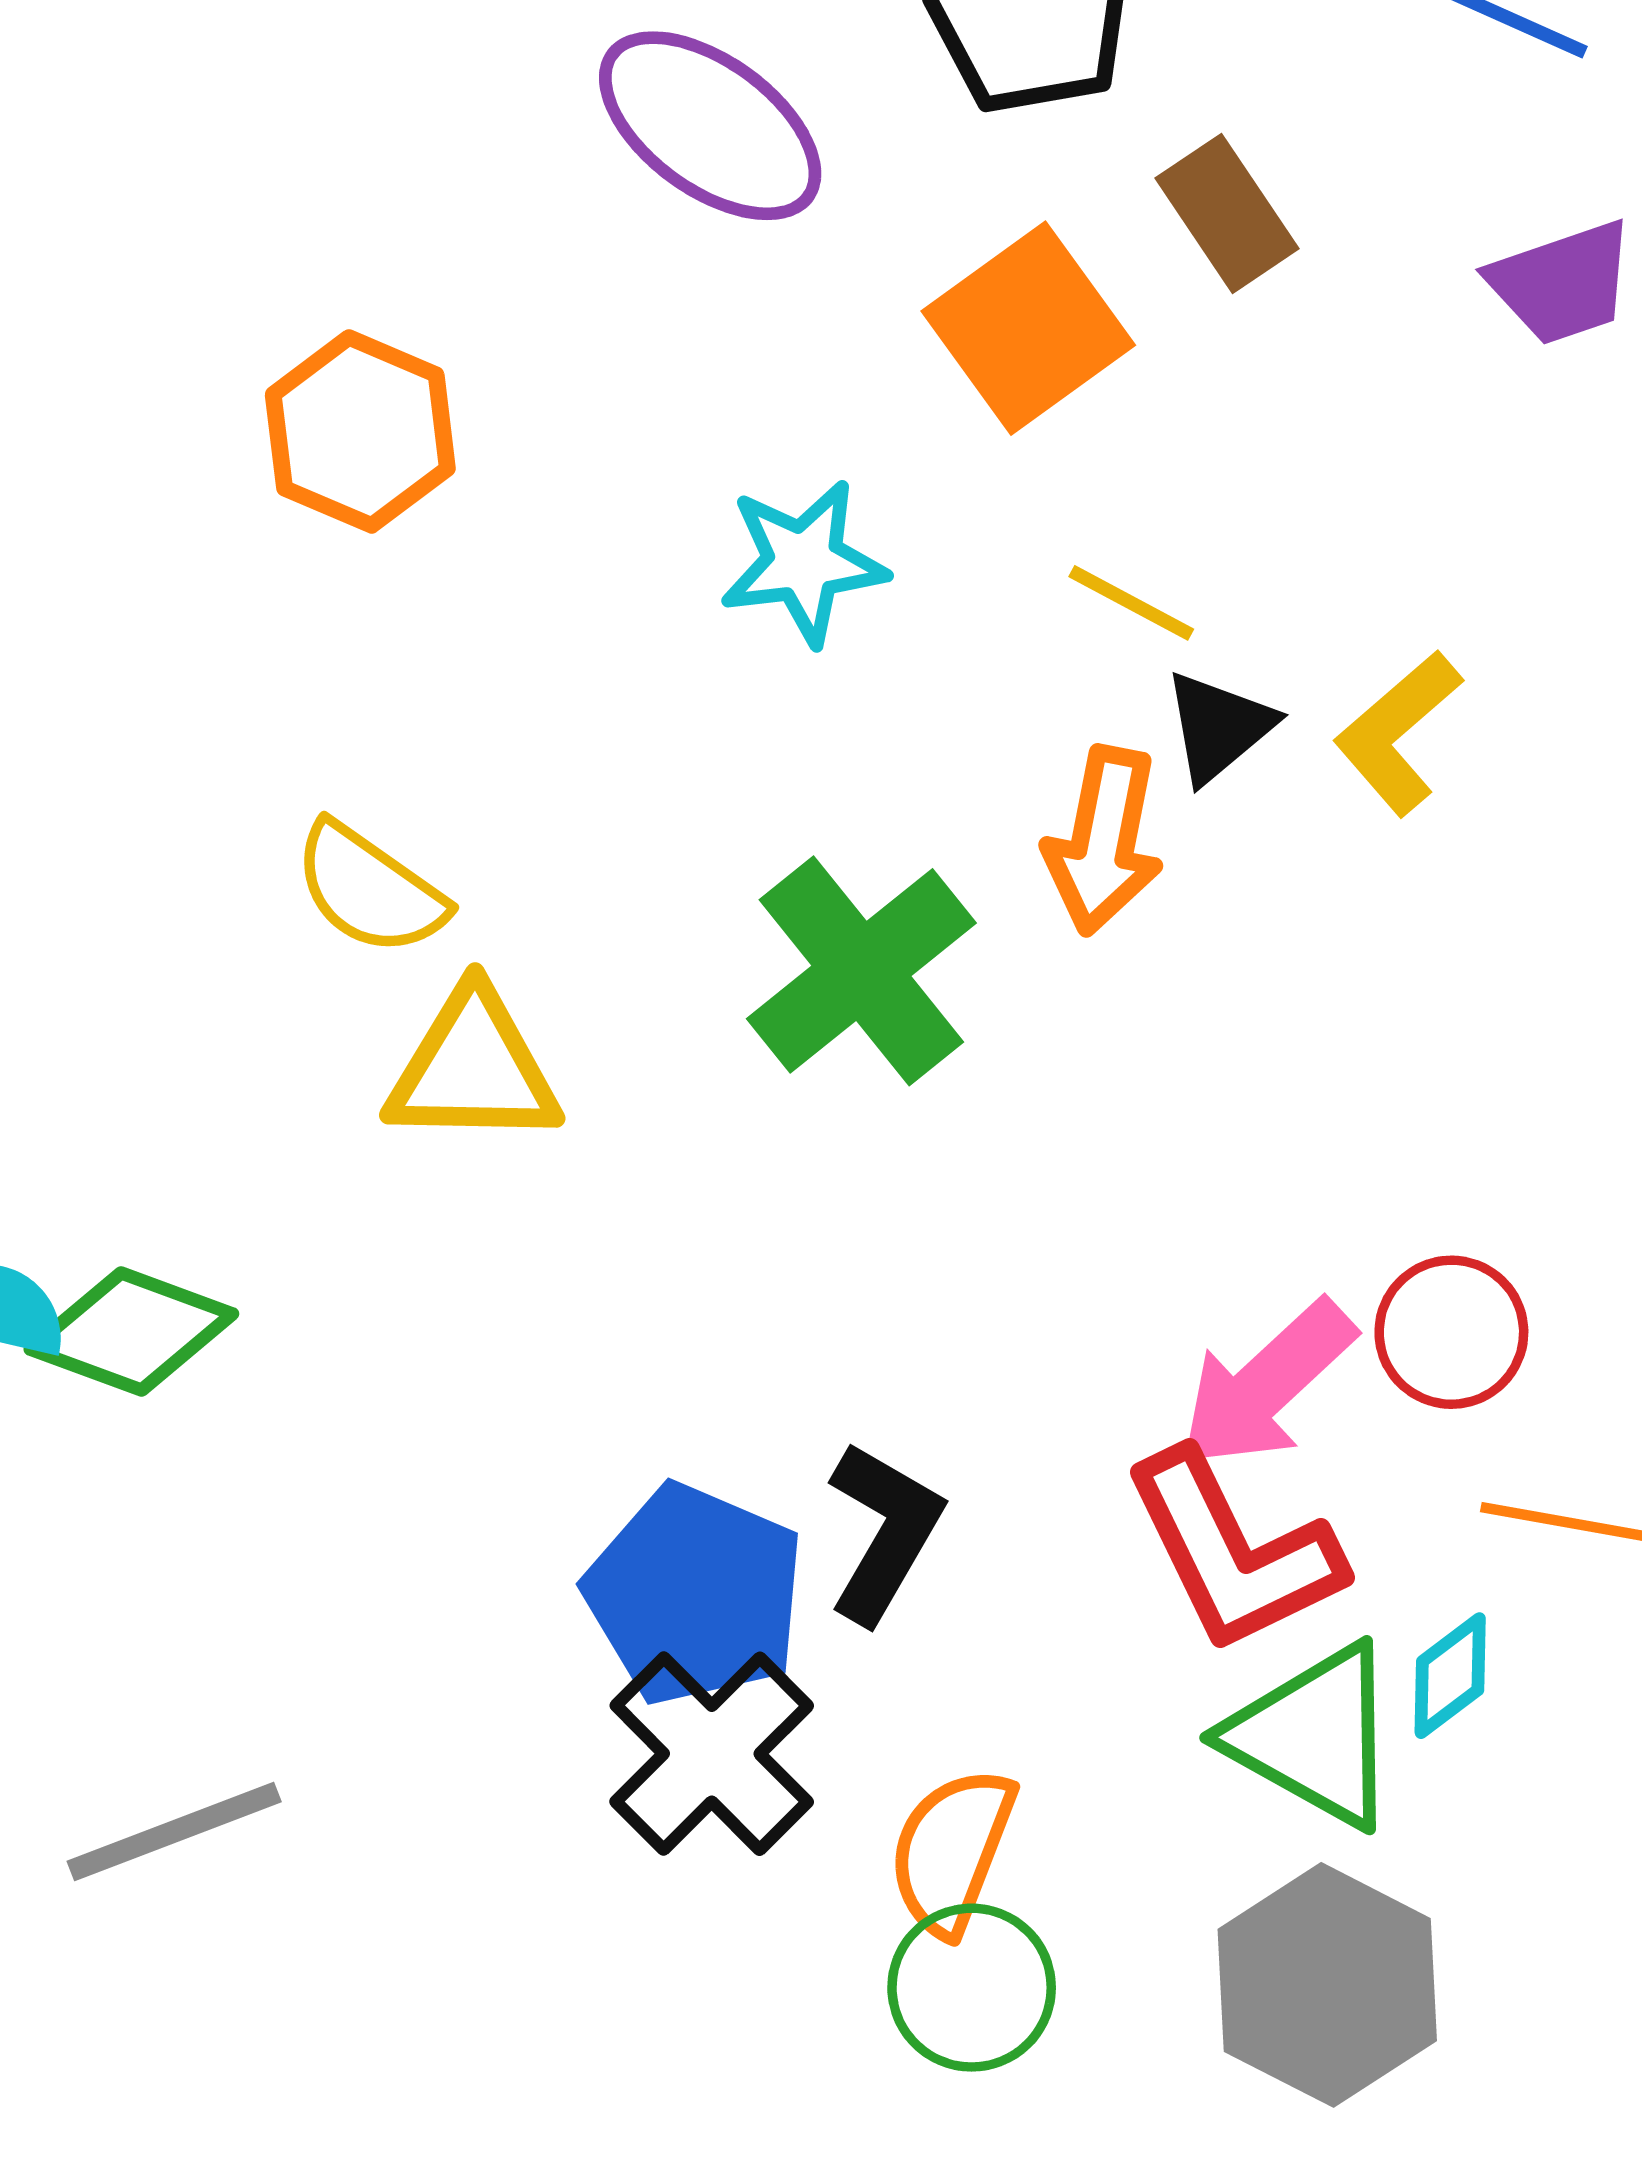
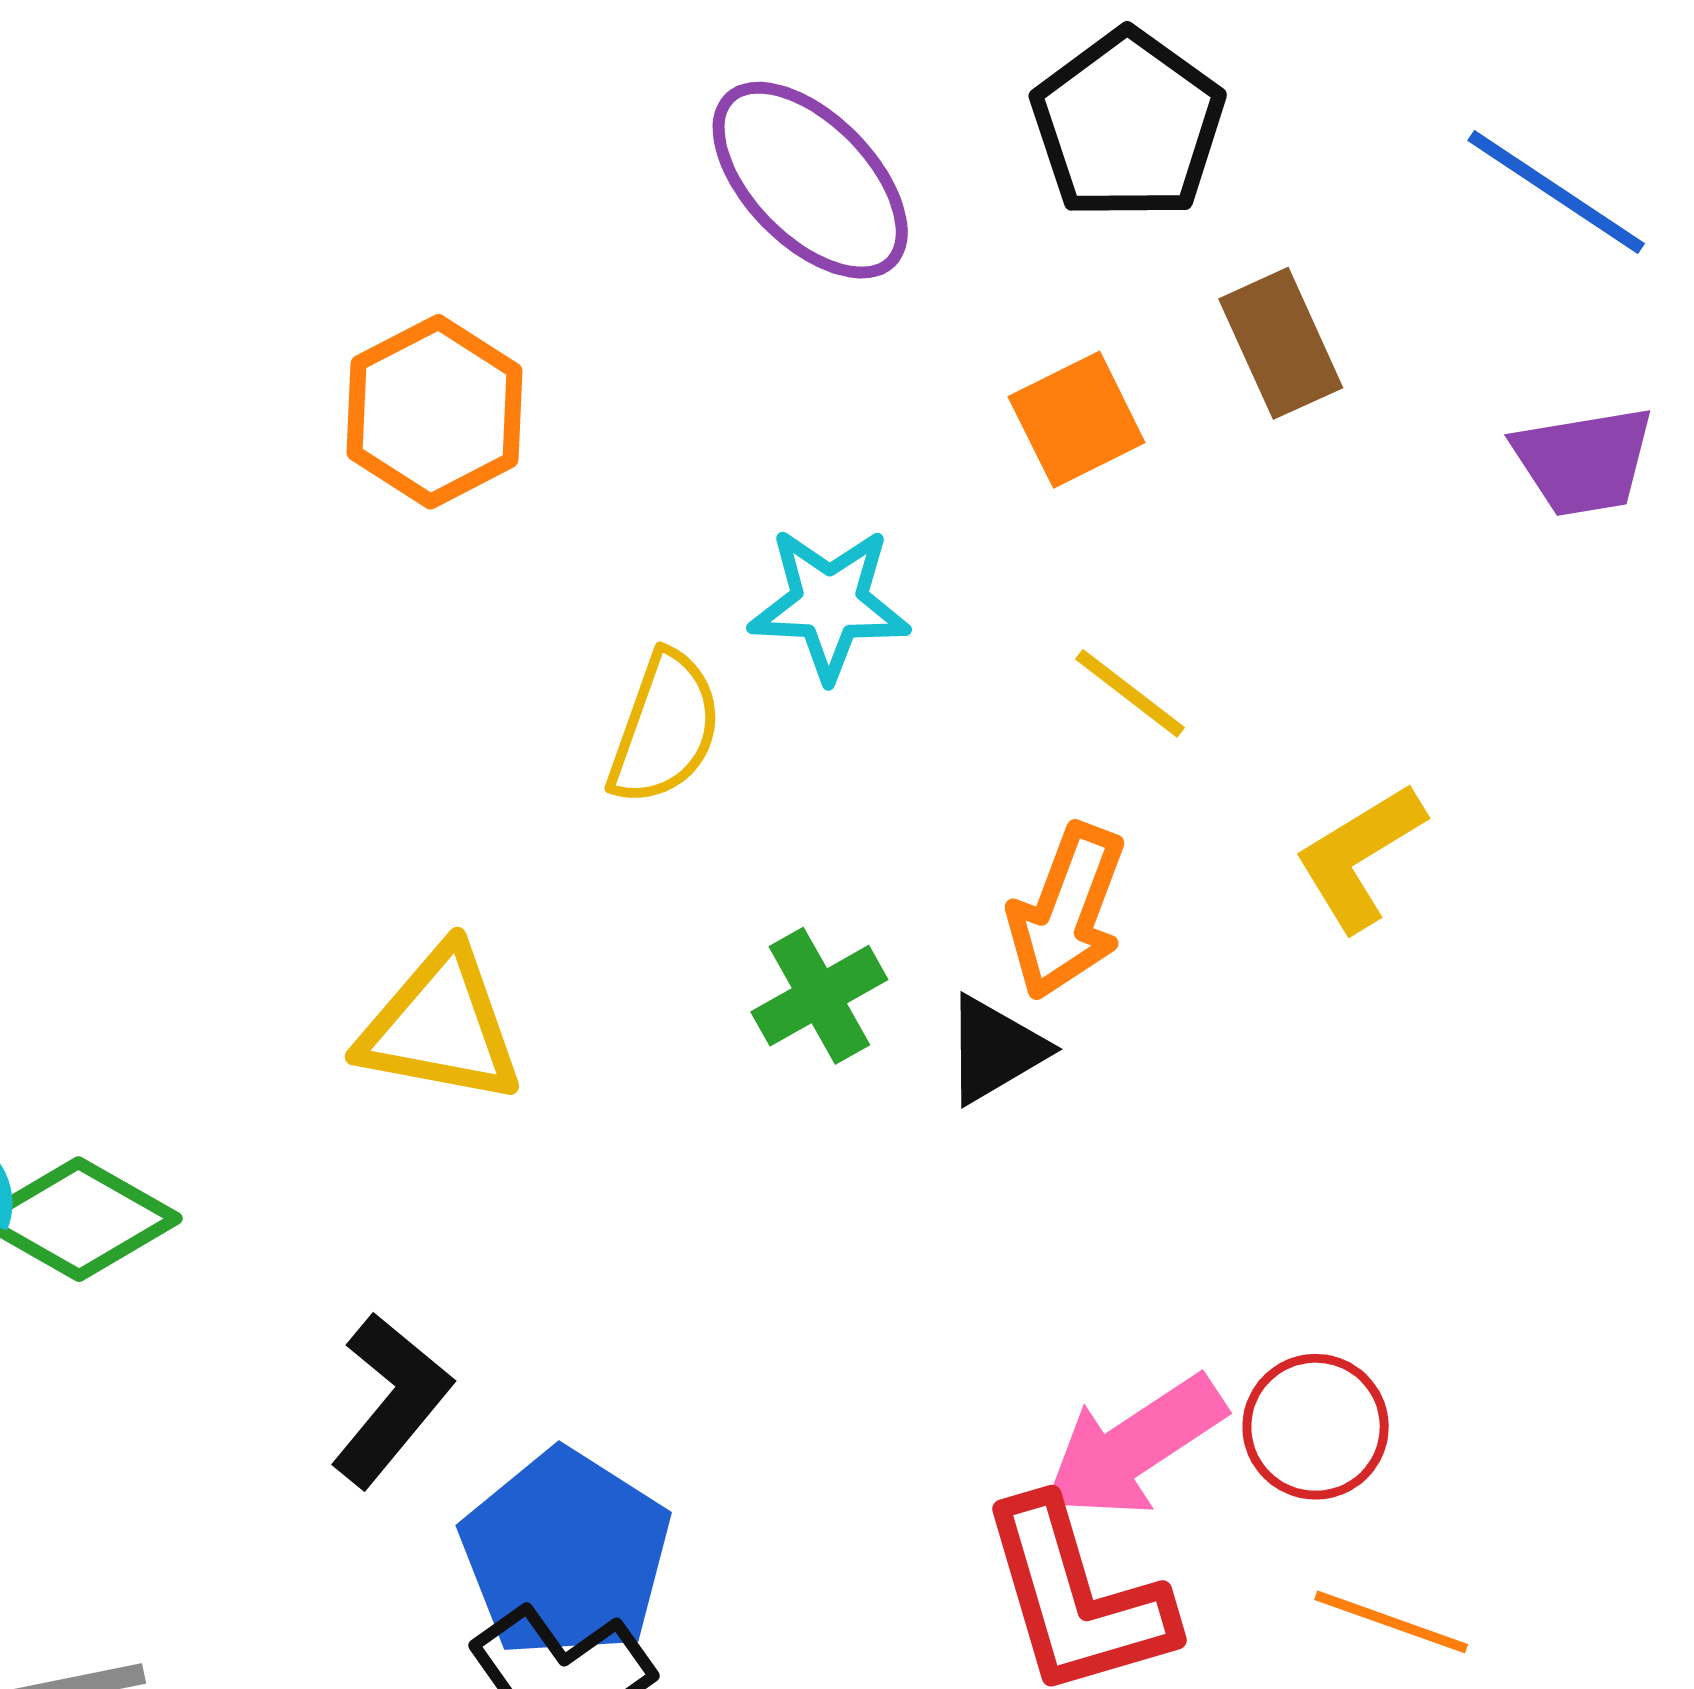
orange square: (1028, 328) -> (1077, 420), size x0.7
black triangle: (1219, 727) -> (995, 1050), moved
yellow semicircle: (370, 889) -> (665, 728), moved, turned -115
green cross: (861, 971) -> (819, 996), size x0.6
black L-shape: (884, 1532) -> (391, 1400), moved

